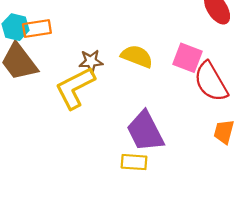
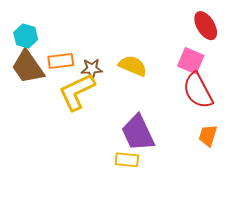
orange rectangle: (37, 29) -> (61, 61), moved
pink square: (187, 58) -> (191, 61), moved

